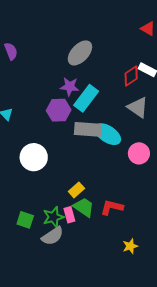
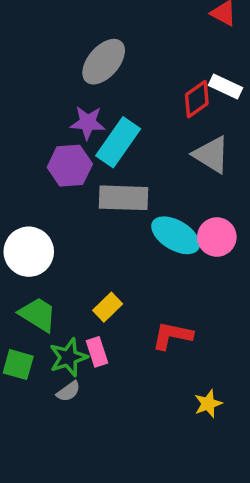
cyan ellipse: (108, 134) -> (176, 235), moved
green trapezoid: (84, 207) -> (38, 314), moved
gray semicircle: (53, 236) -> (68, 391), size x0.6

